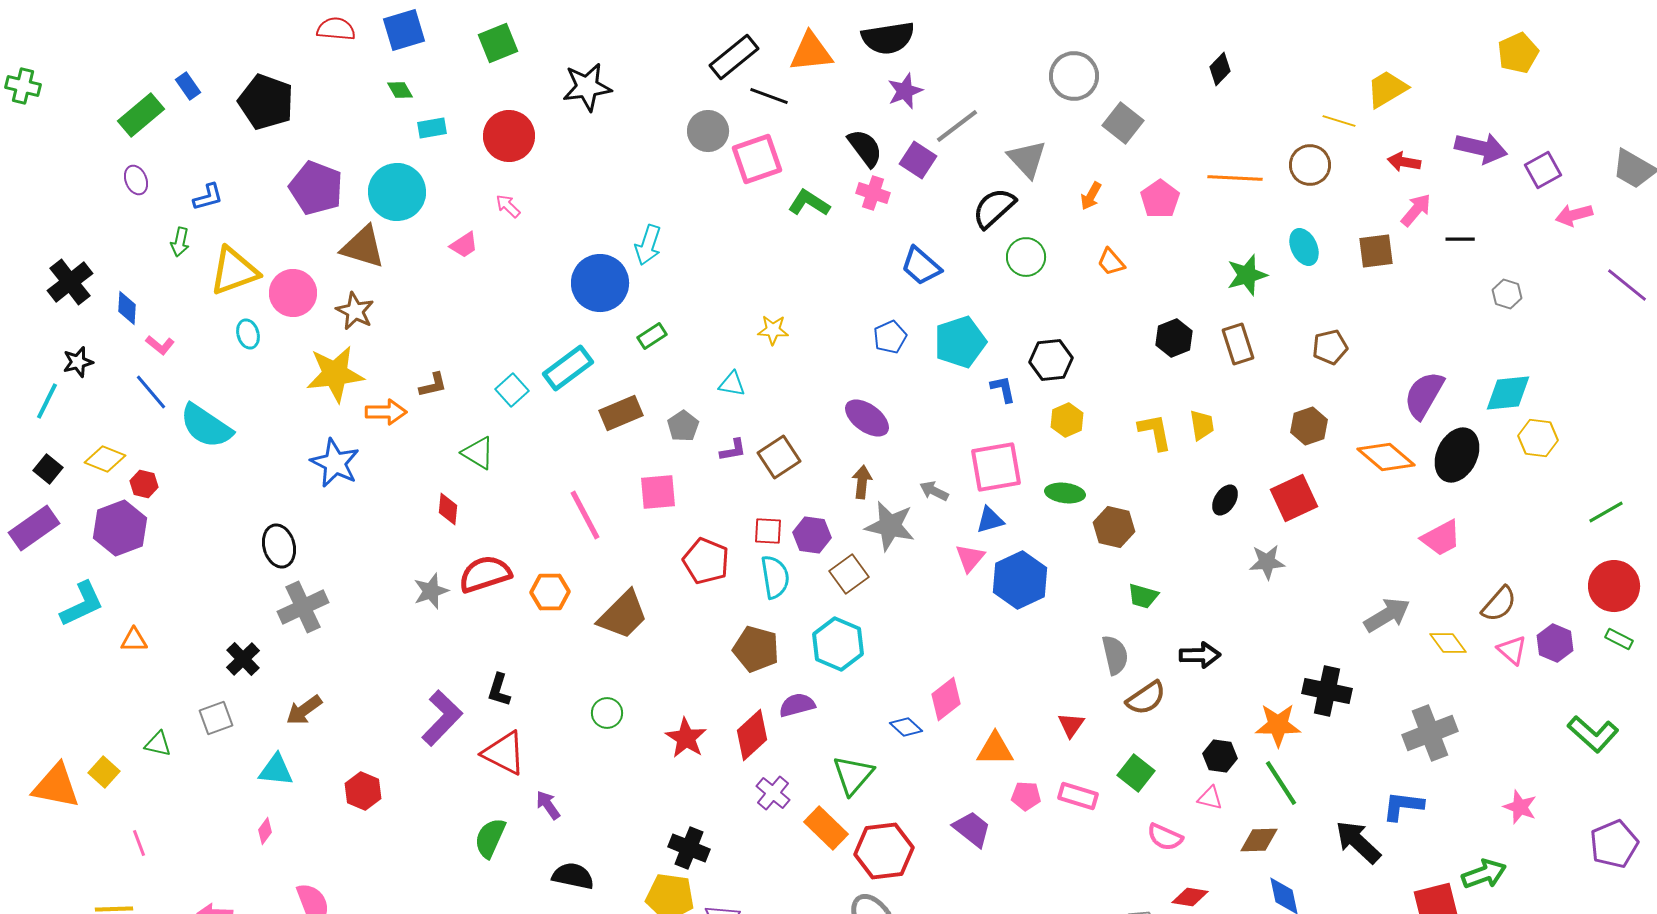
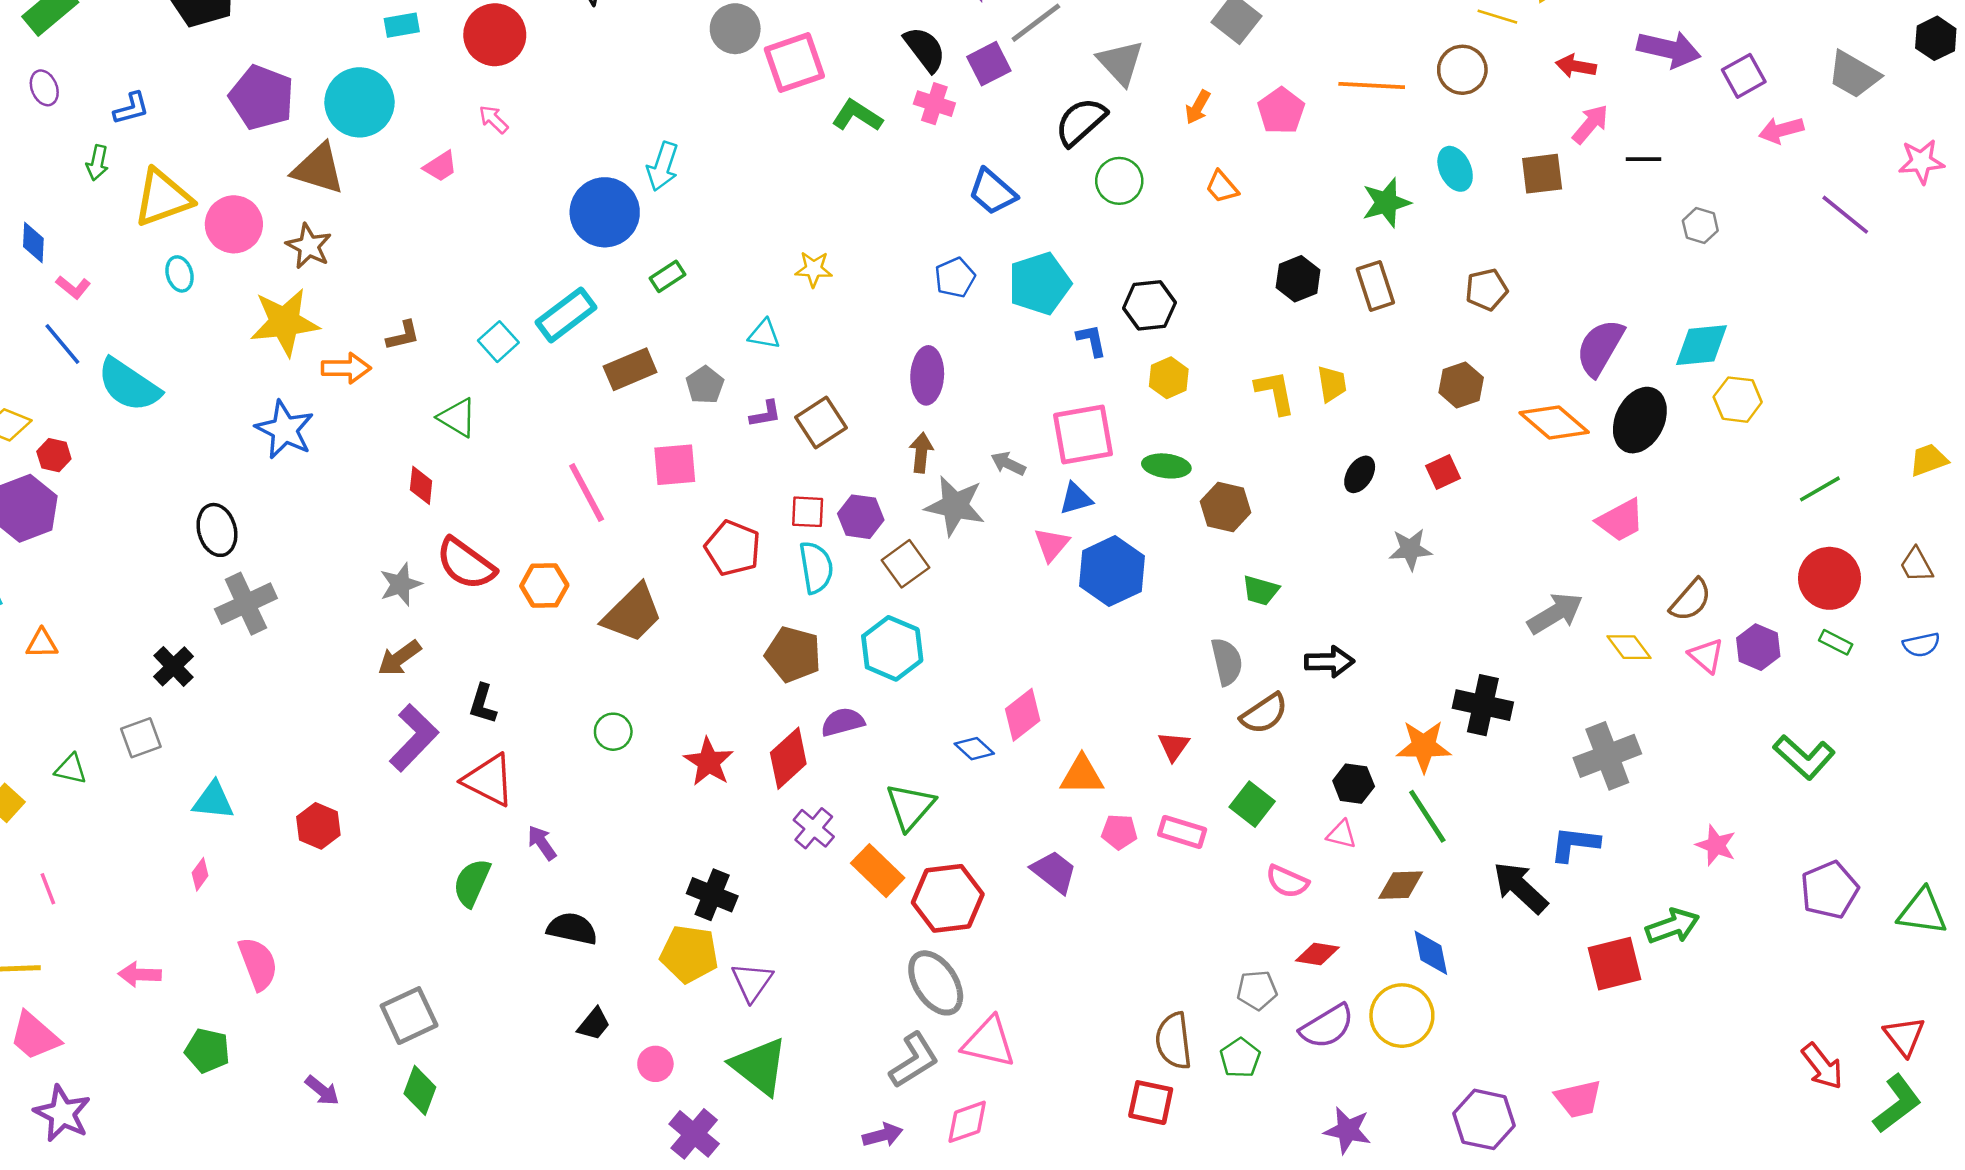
purple square: (918, 160) -> (989, 64), turned 30
purple ellipse: (867, 418) -> (927, 375), turned 57
red square: (1294, 498) -> (1443, 472), size x0.6
red semicircle: (485, 574) -> (466, 564), turned -126
brown arrow: (304, 710) -> (399, 658), moved

